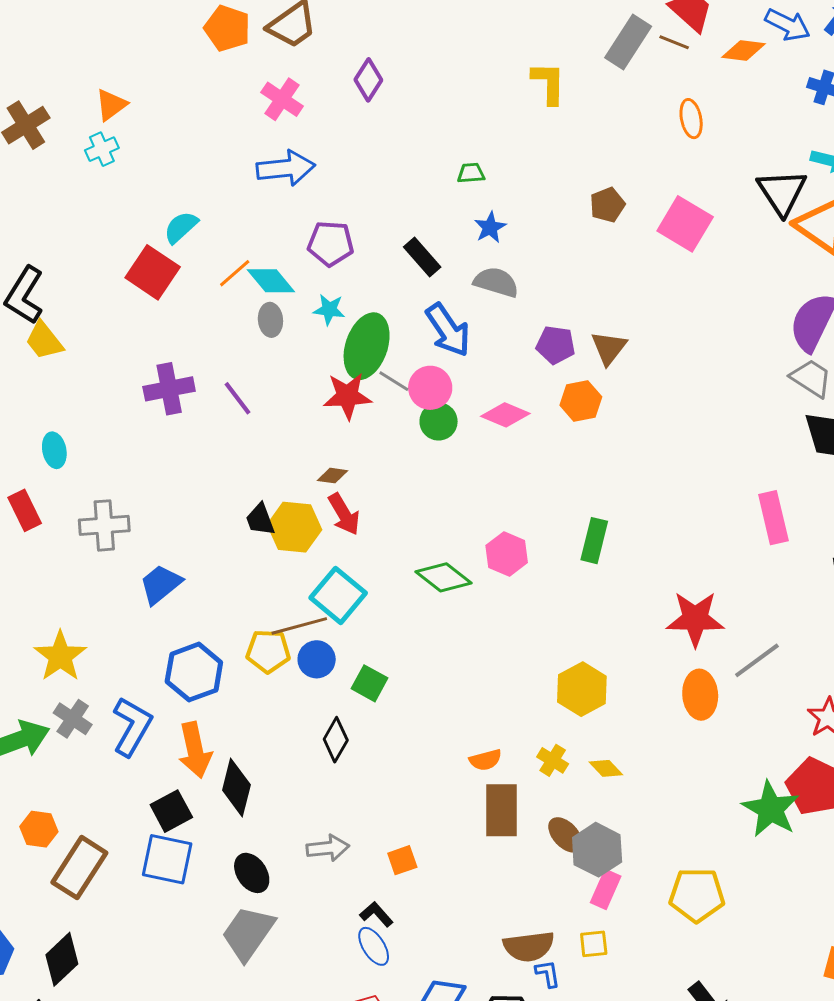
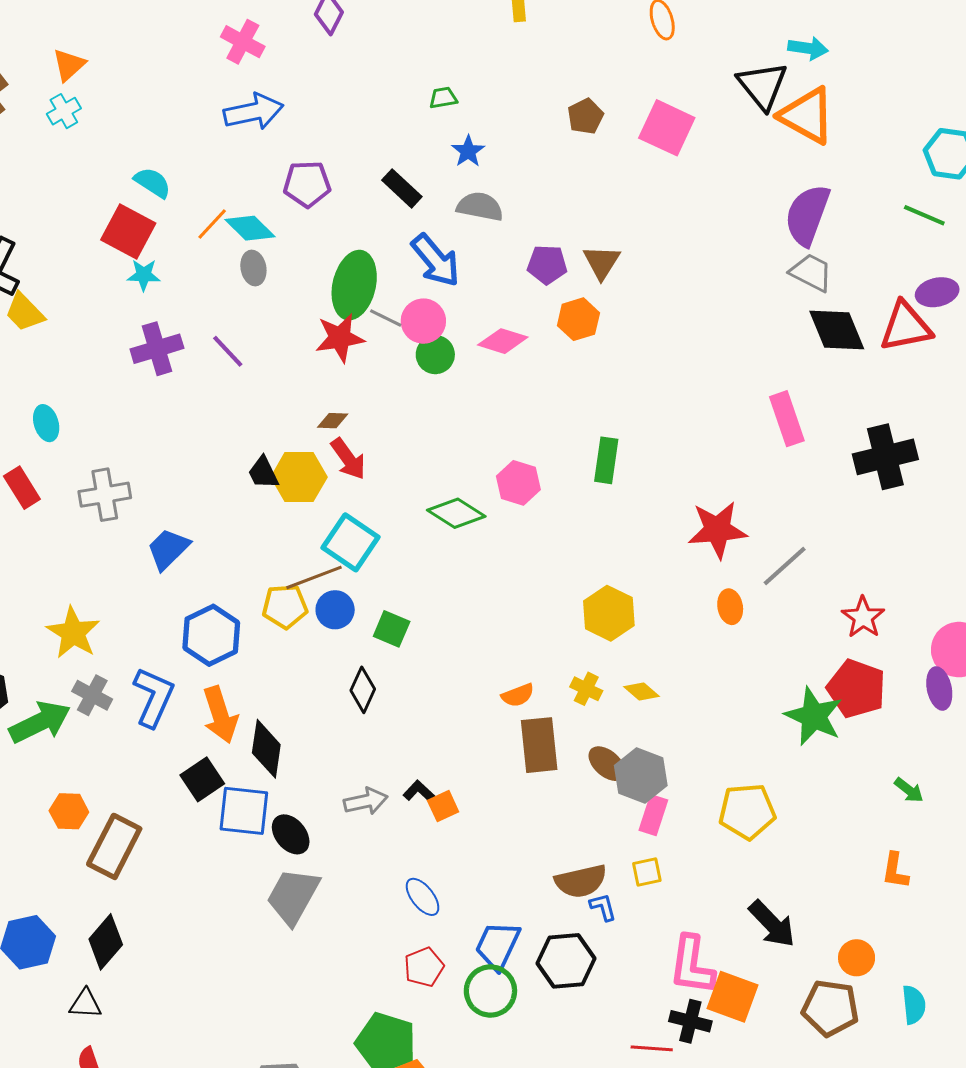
cyan semicircle: (181, 227) -> (153, 183), turned 81
cyan star: (329, 310) -> (144, 275), moved
orange ellipse: (700, 695) -> (730, 607), size x0.7
blue square: (167, 859) -> (244, 811), moved
black L-shape: (376, 914) -> (420, 793), moved

